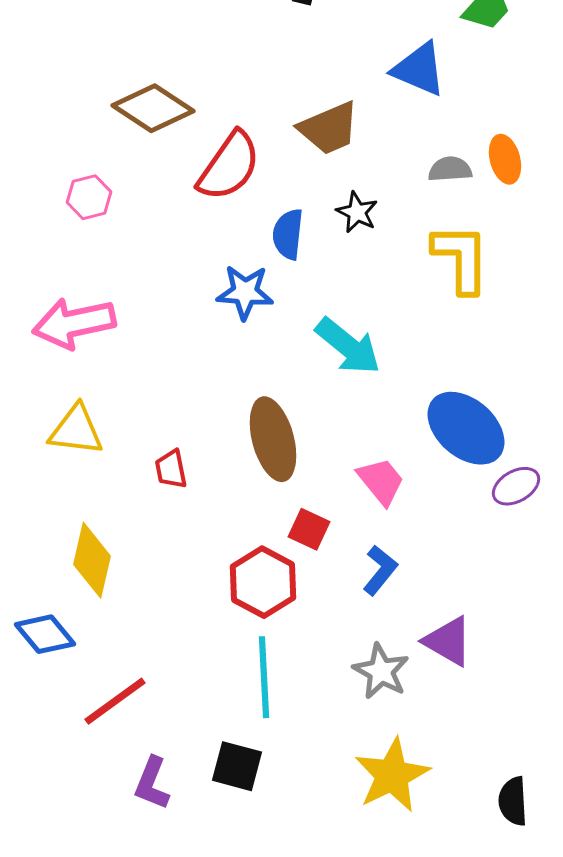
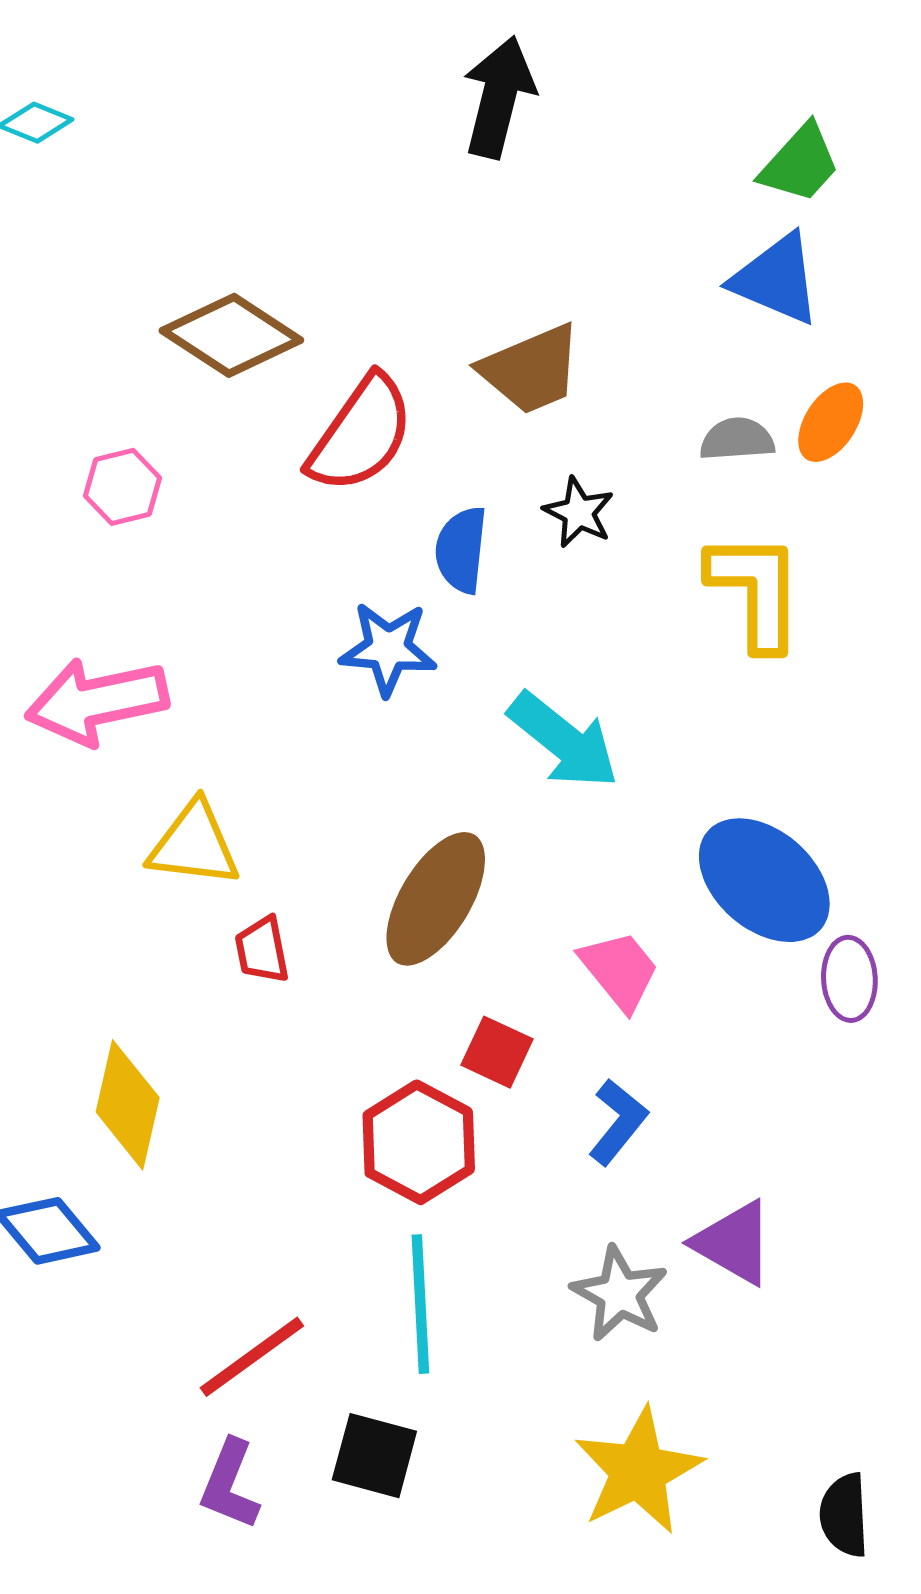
blue triangle: (419, 69) -> (776, 279), moved
orange ellipse: (505, 159) -> (831, 422), turned 48
yellow triangle: (76, 430) -> (194, 844), moved
brown ellipse: (273, 439) -> (436, 899), turned 46
purple ellipse: (516, 486) -> (849, 979), turned -63
red line: (115, 701) -> (252, 1357), moved

